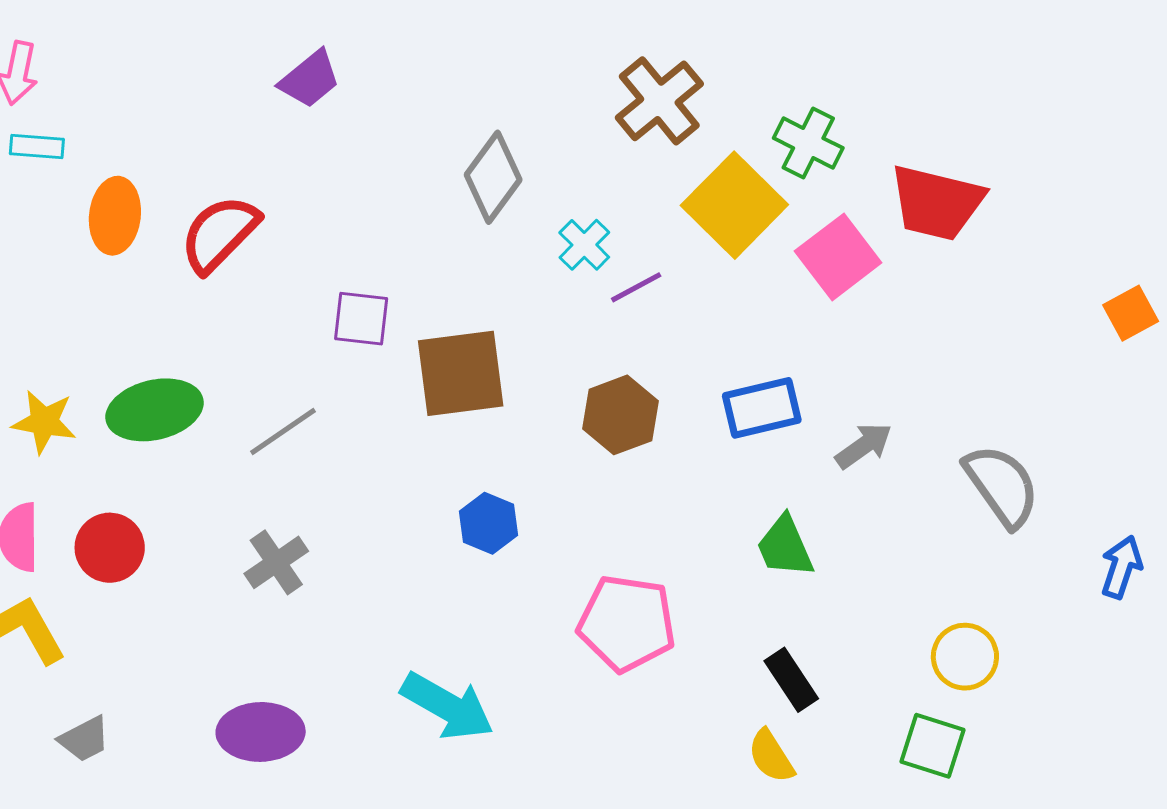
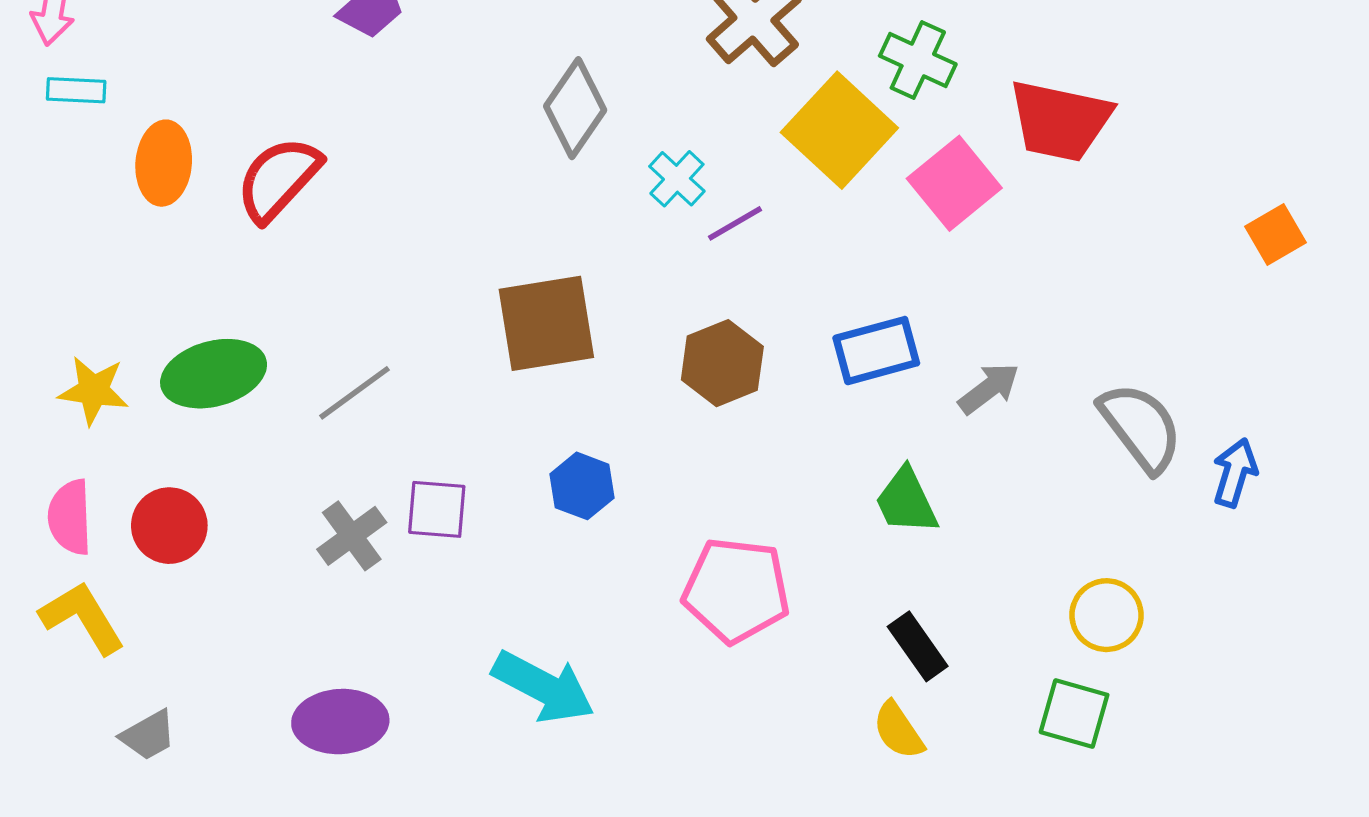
purple square: (361, 319) -> (437, 509), moved
blue arrow: (1122, 567) -> (1235, 473), moved

